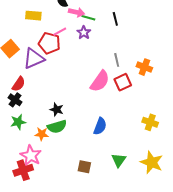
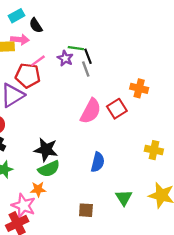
pink arrow: (77, 12) -> (20, 40), moved
green line: (88, 18) -> (76, 48), moved
black line: (115, 19) -> (88, 56), moved
gray line: (117, 60) -> (86, 69), moved
black star: (57, 110) -> (46, 150), size x1.5
orange star: (42, 134) -> (38, 189), moved

